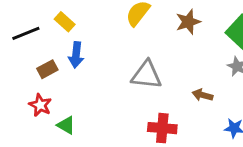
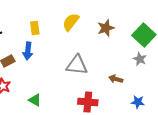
yellow rectangle: (65, 22) -> (35, 28), moved, turned 40
green triangle: (66, 125) -> (35, 100), moved

